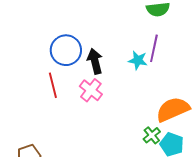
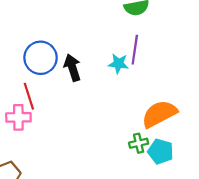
pink cross: (91, 90) -> (18, 117), moved, turned -35
green cross: (152, 135) -> (139, 143), turned 30

